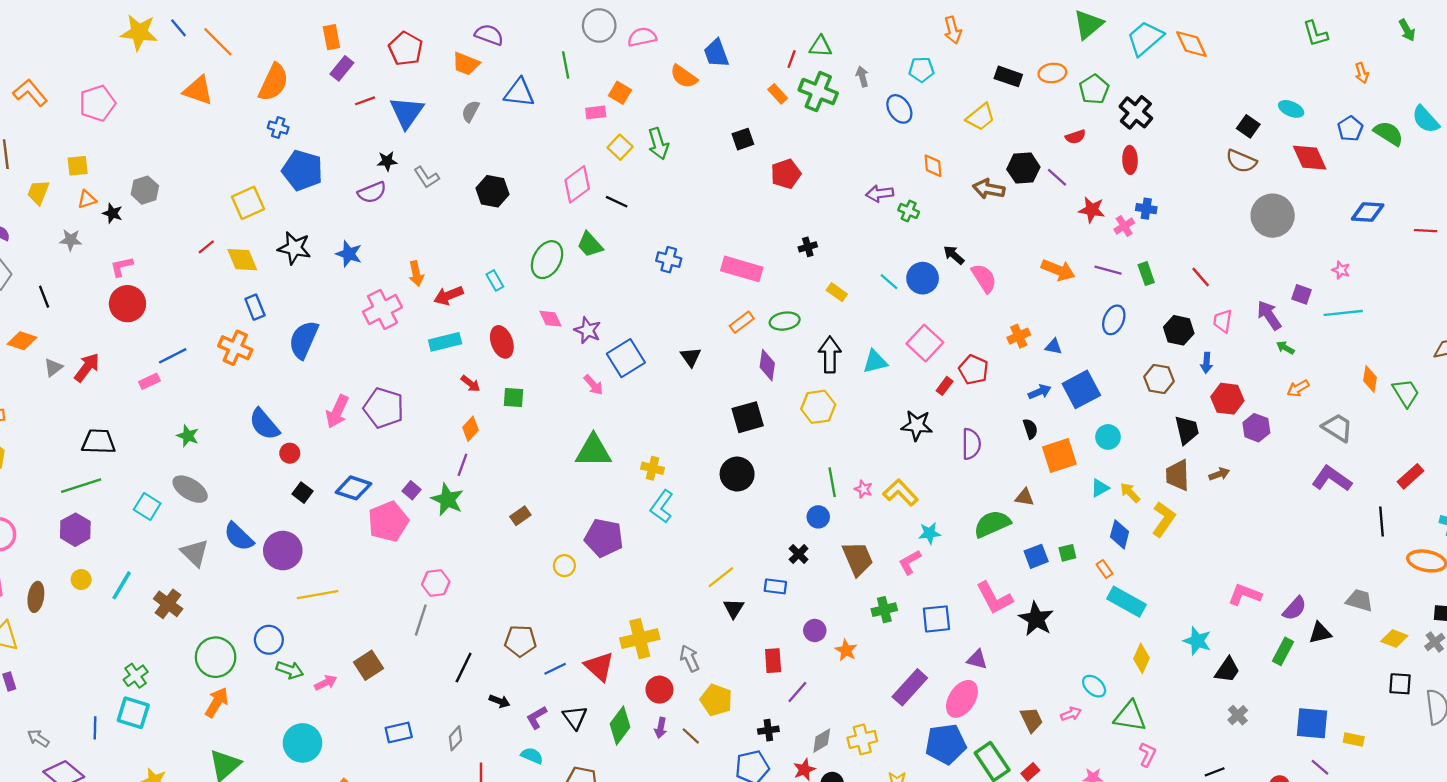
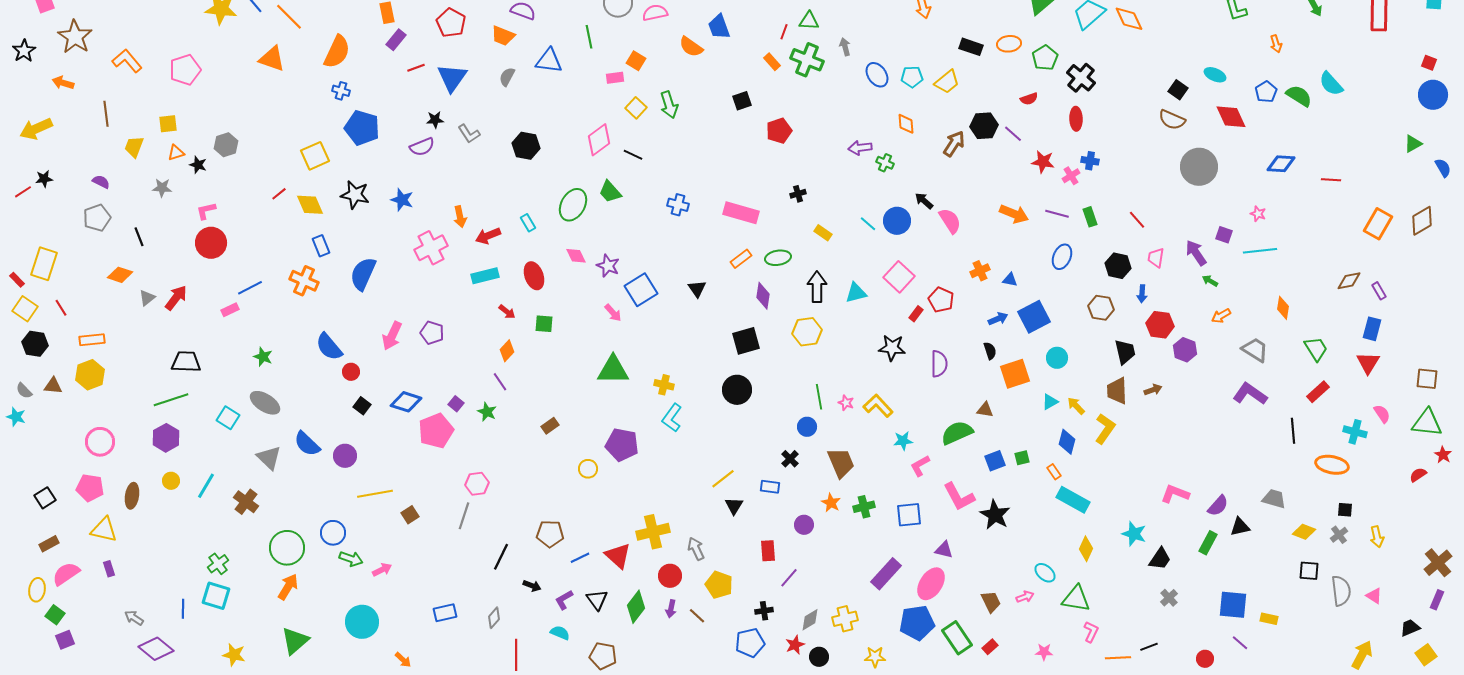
cyan pentagon: (921, 70) -> (912, 77), moved
brown arrow: (989, 189) -> (954, 144), turned 112
green trapezoid: (1406, 393) -> (1316, 349), moved
purple pentagon: (384, 408) -> (432, 333), size x0.7
purple line: (462, 465) -> (500, 382), turned -54
green star: (447, 500) -> (487, 412), size x0.7
purple circle: (283, 551) -> (345, 456), size x0.7
pink L-shape: (910, 562) -> (920, 466), moved
orange star: (846, 650) -> (831, 503), moved
brown square: (369, 665) -> (410, 515), moved, size x0.7

